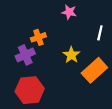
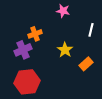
orange rectangle: (94, 70) -> (86, 64), size x0.6

